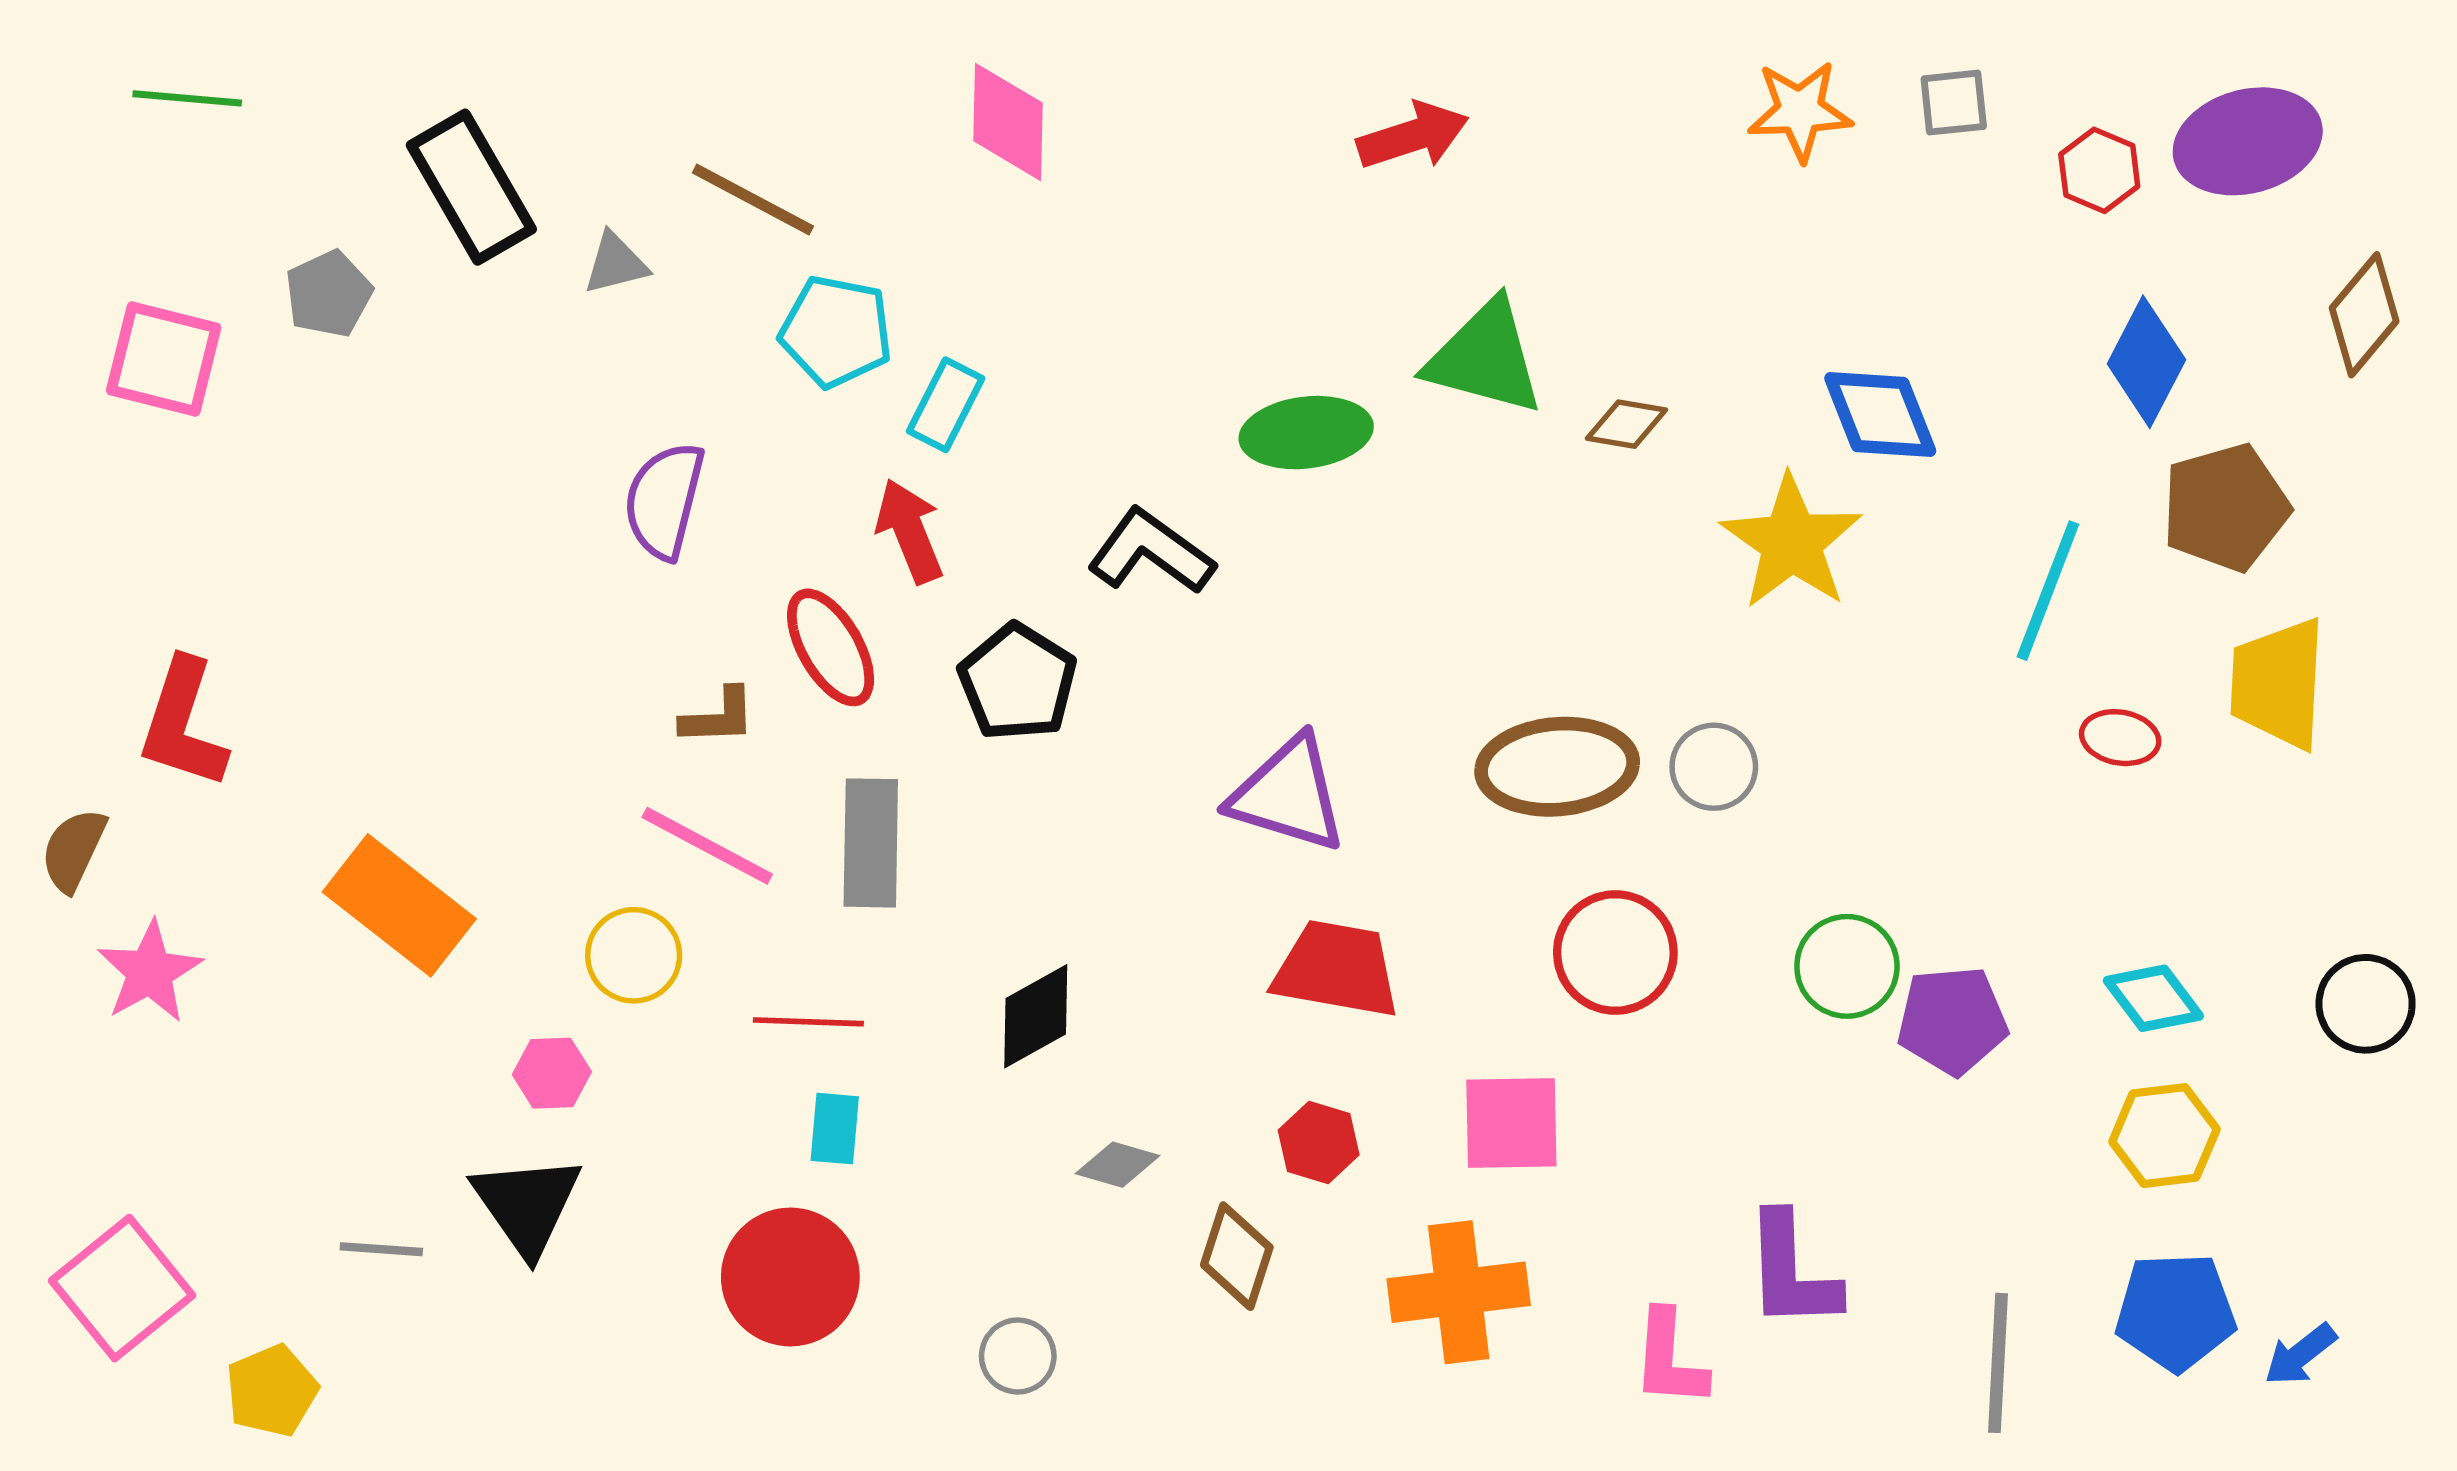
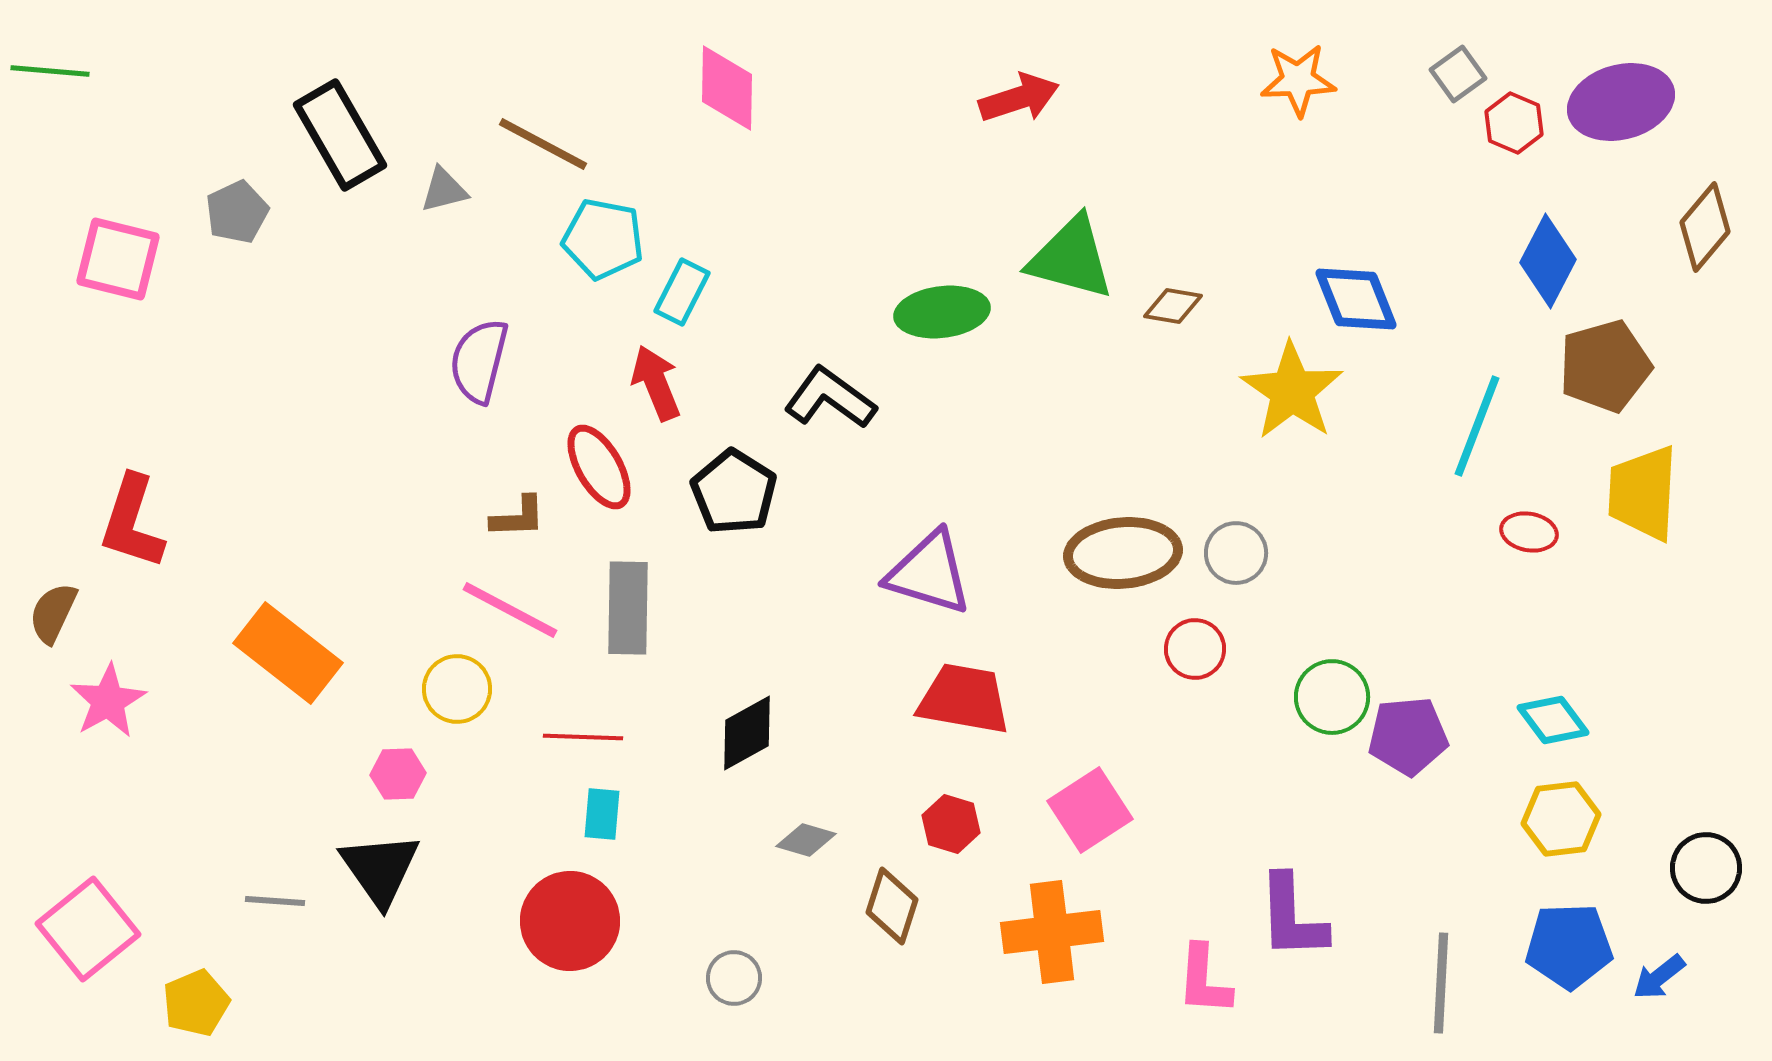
green line: (187, 98) -> (50, 71), moved
gray square: (1954, 103) -> (1458, 74), moved, turned -30
red circle: (1615, 953) -> (1195, 649), moved, size x0.7
black circle: (2366, 1004) -> (1706, 868), moved
pink square: (1511, 1123) -> (1090, 810), turned -32

